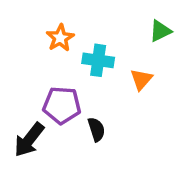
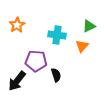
green triangle: (160, 31) -> (89, 26), moved
orange star: (60, 38) -> (17, 25), moved

